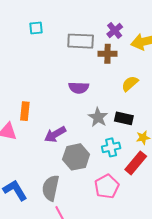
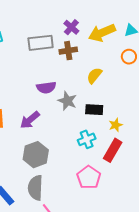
gray star: (98, 117) -> (67, 101), moved
purple arrow: (55, 134) -> (30, 120), moved
gray hexagon: (76, 157) -> (36, 155), moved

